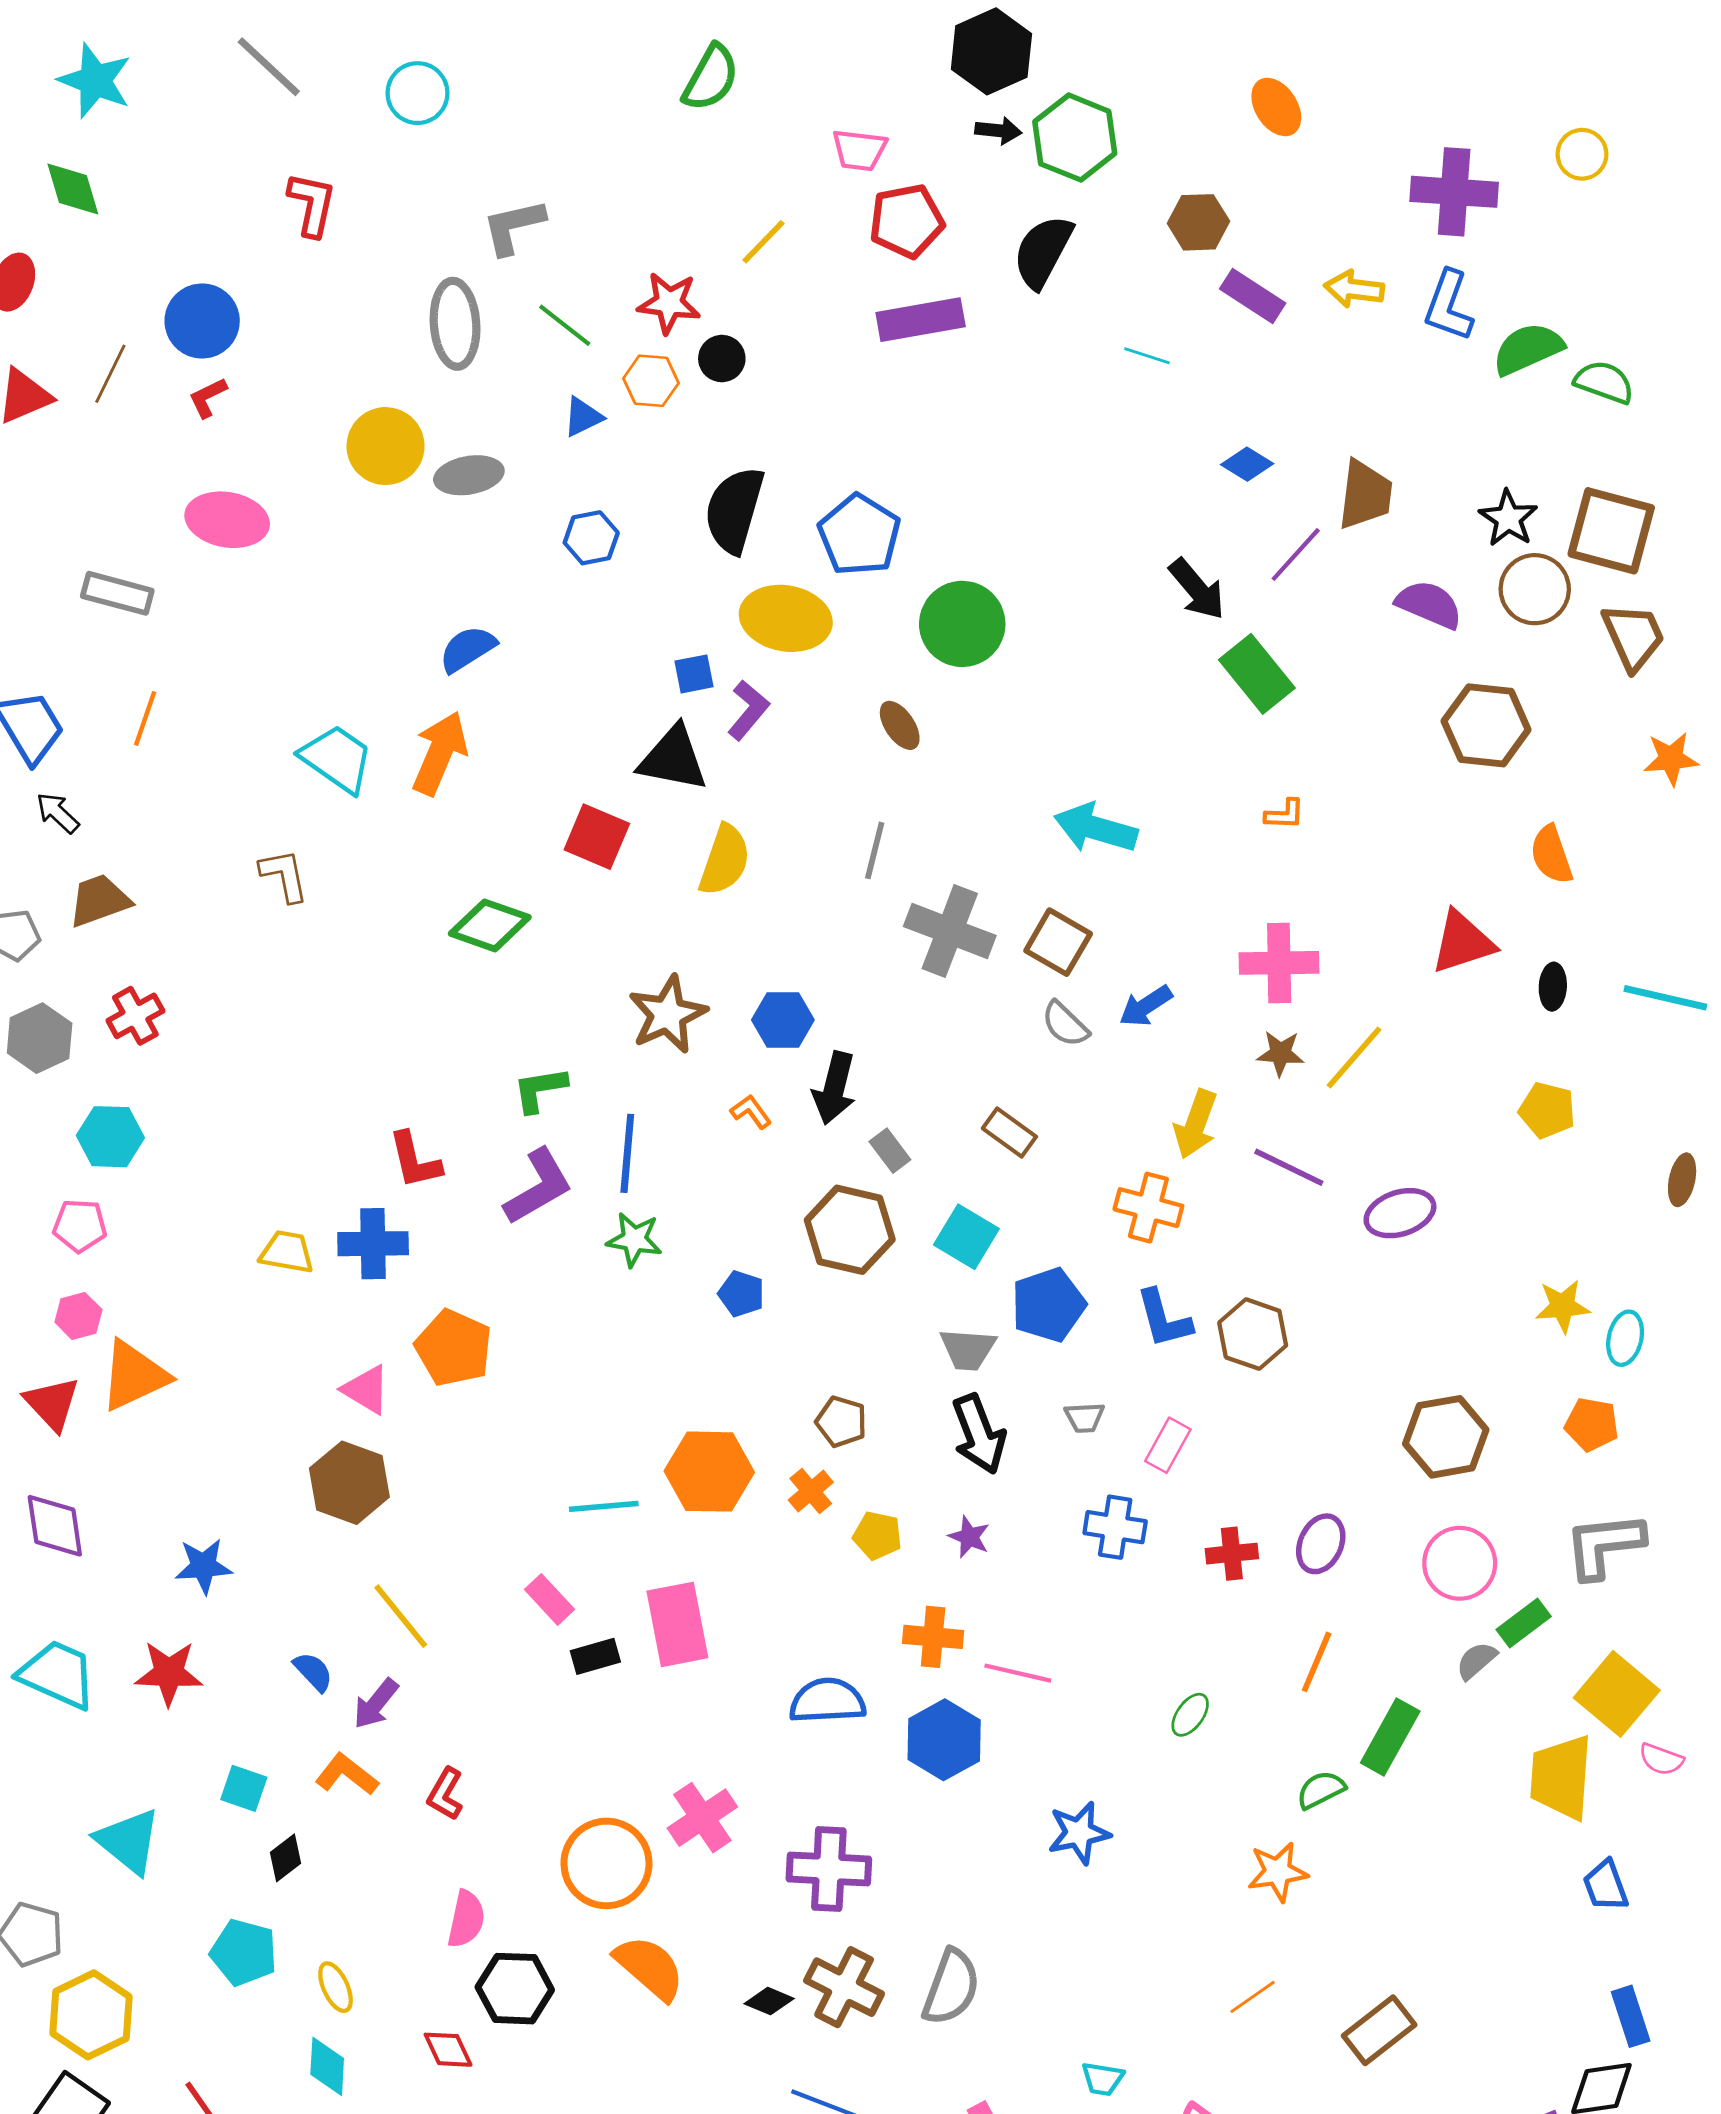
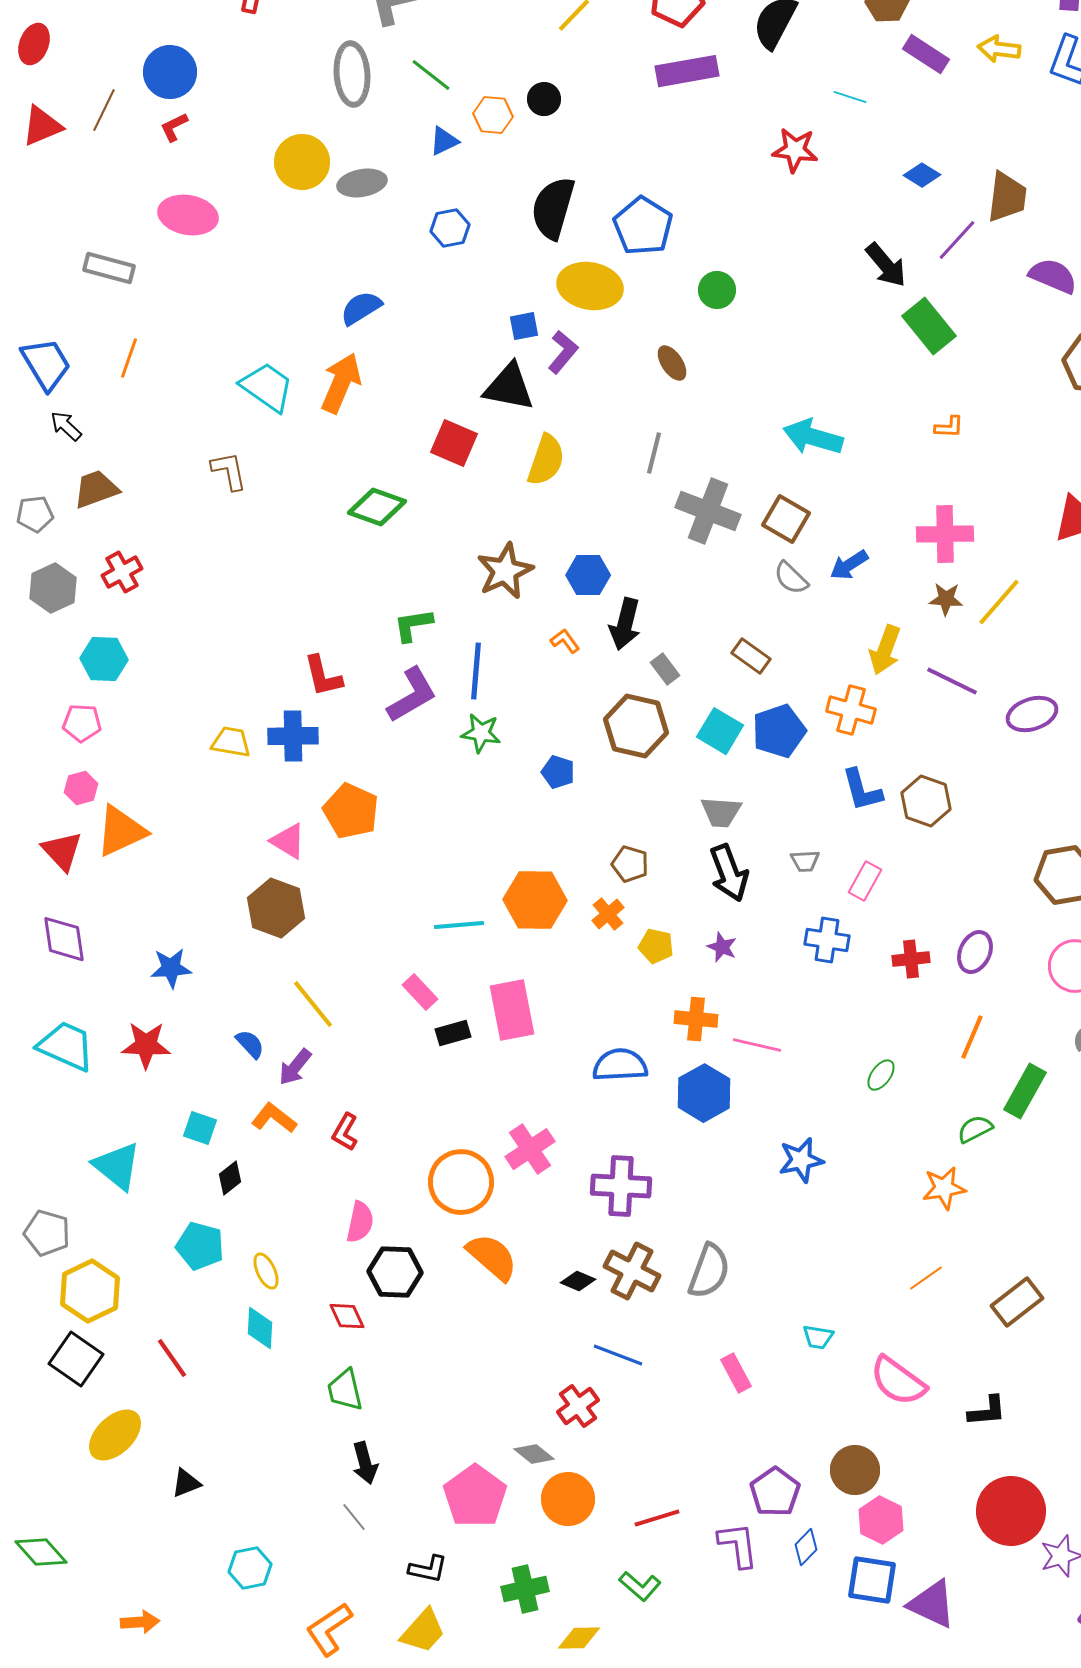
red star: (669, 303) -> (795, 150), moved
green circle: (962, 624) -> (717, 290), size x0.6
blue pentagon: (1048, 1305) -> (779, 731), moved

